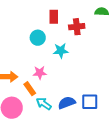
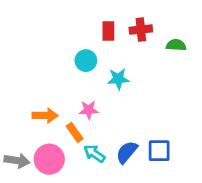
green semicircle: (102, 12) -> (176, 45), moved
red cross: (77, 27) -> (141, 30), moved
blue semicircle: (67, 103) -> (127, 152), turned -30

